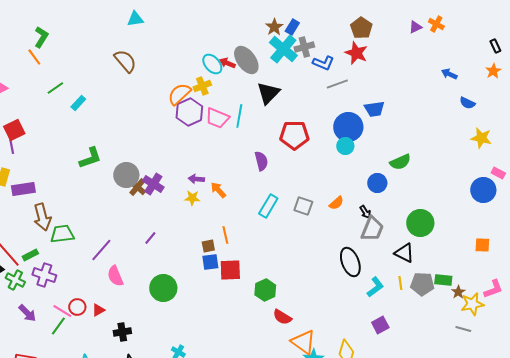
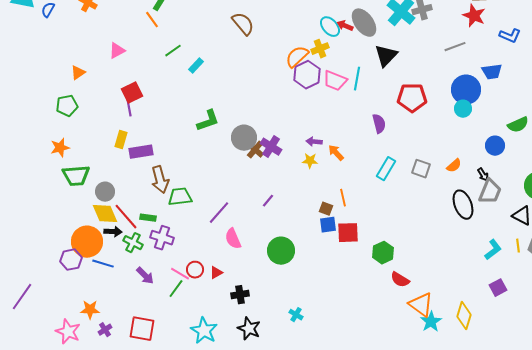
blue L-shape: (323, 63) -> (510, 36), moved
brown square: (208, 246) -> (326, 209), turned 32
green rectangle: (30, 255) -> (148, 218), turned 35
black ellipse: (350, 262) -> (463, 205), moved

